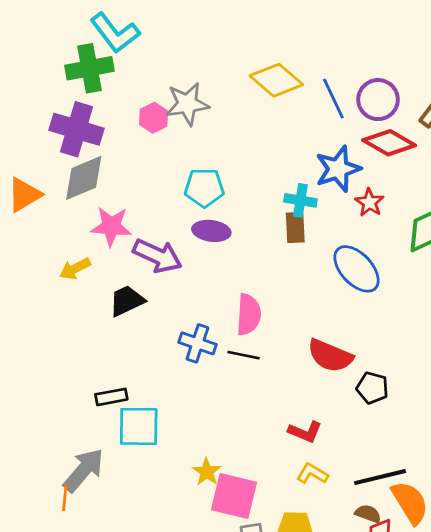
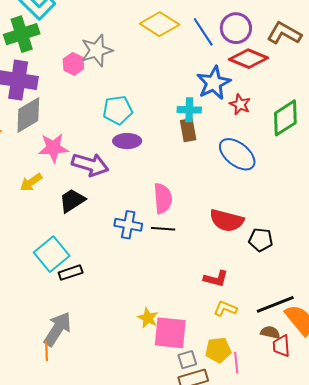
cyan square: (139, 426) -> (52, 254), moved, turned -32

